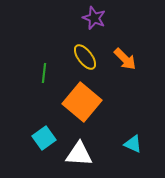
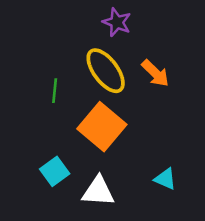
yellow ellipse: (85, 57) -> (106, 71), size x1.4

